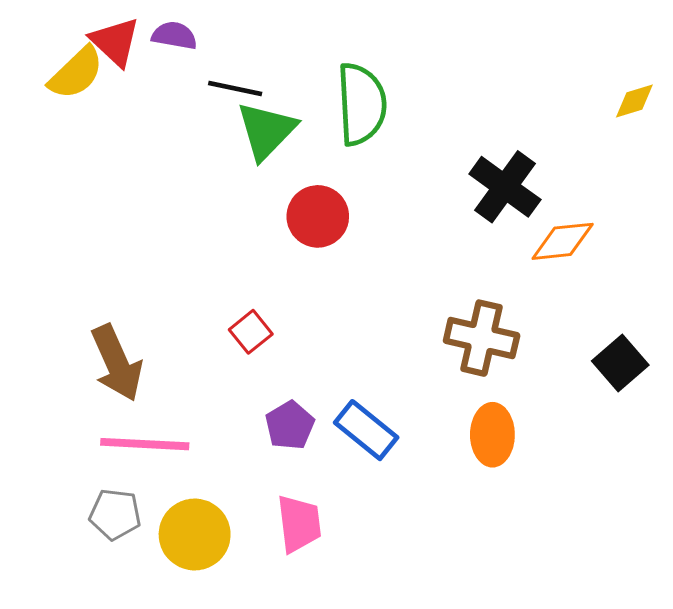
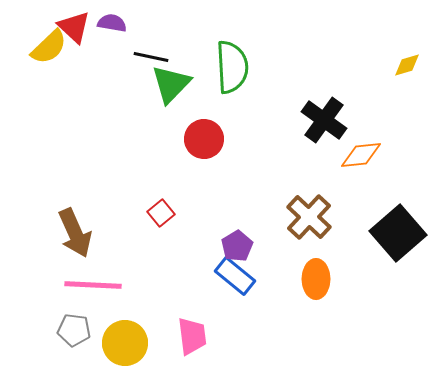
brown cross: (482, 338) -> (309, 217), turned 30
black square: (620, 363) -> (398, 233), size x1.6
purple pentagon: (290, 425) -> (237, 246), moved

